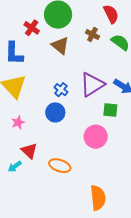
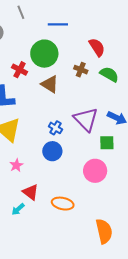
purple triangle: (92, 85) -> (86, 119), turned -36

